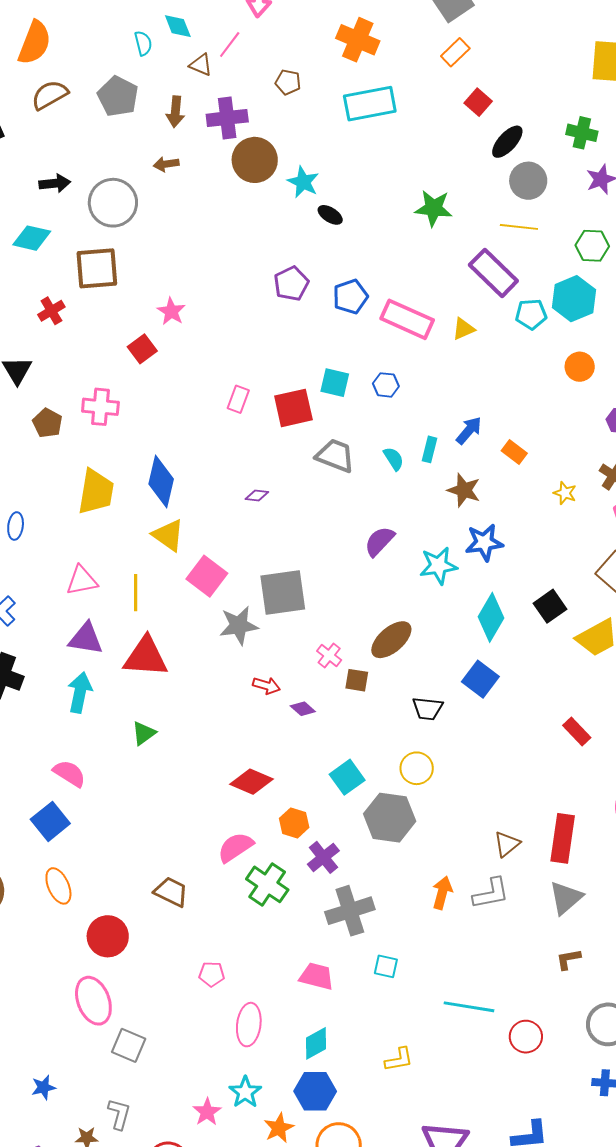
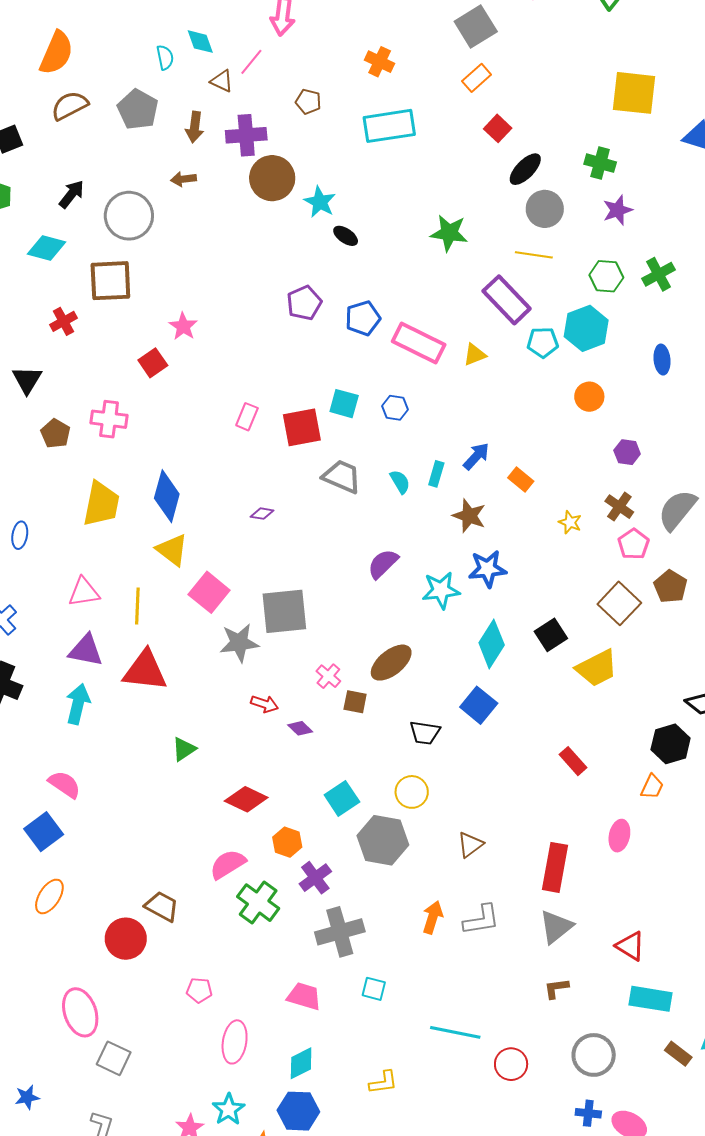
orange cross: (358, 40) -> (380, 62), size x0.7
black arrow: (55, 183) -> (72, 194), turned -48
green triangle: (144, 733) -> (184, 749), moved
brown triangle: (507, 844) -> (470, 845), moved
orange ellipse: (58, 886) -> (49, 896), turned 54
red circle: (108, 936) -> (126, 939), moved

